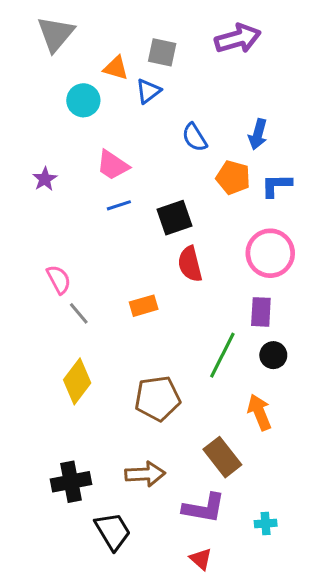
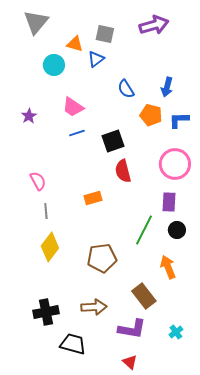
gray line: (79, 313) -> (46, 211), moved, turned 35
cyan cross: (266, 523) -> (176, 332), moved, turned -32
black trapezoid: (113, 531) -> (73, 344), turned -44

